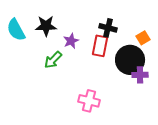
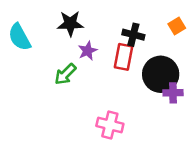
black star: (46, 26) -> (70, 24), moved
orange square: (143, 38) -> (177, 26), moved

